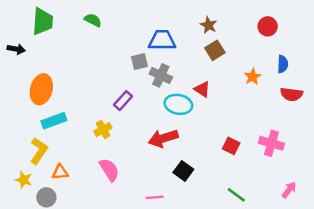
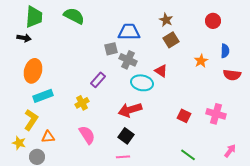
green semicircle: (93, 20) -> (74, 16), size x1.5
black arrow: (16, 49) -> (24, 38), moved
black square: (183, 171) -> (126, 136), moved

